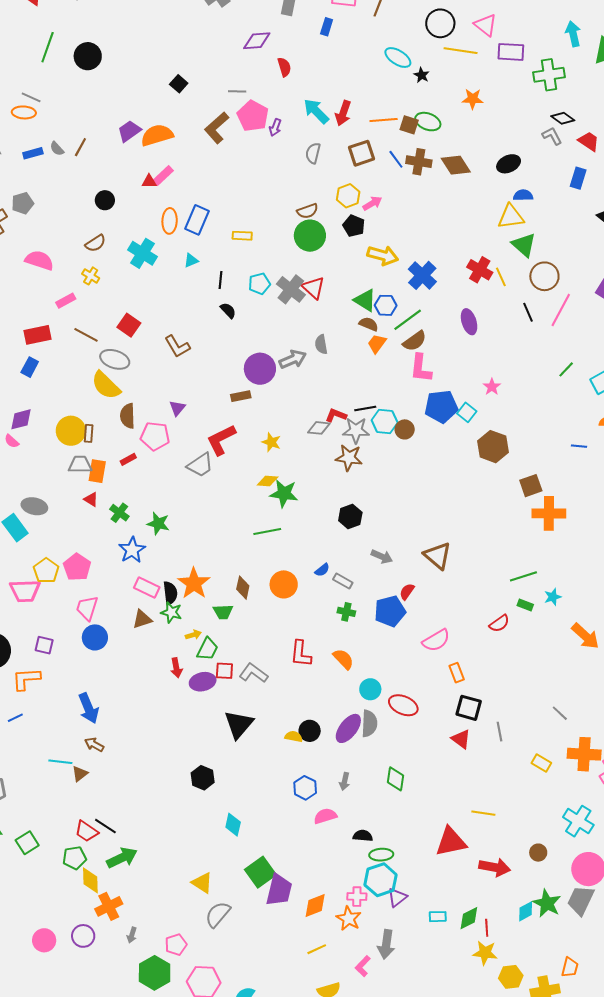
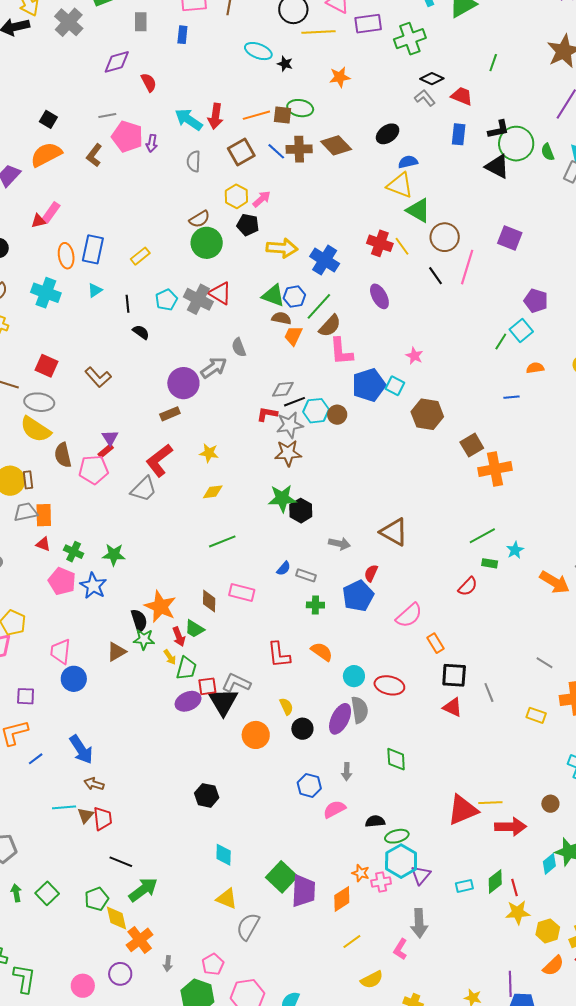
brown L-shape: (217, 128) -> (94, 155), size x0.7
orange semicircle: (157, 135) -> (46, 155), moved
yellow triangle: (511, 217) -> (400, 185), turned 40
yellow rectangle: (242, 236) -> (140, 256), turned -30
green line: (566, 369) -> (501, 342), moved
gray diamond: (319, 428) -> (283, 389), moved
red rectangle: (128, 459) -> (106, 451), moved
green star: (284, 494) -> (282, 498), moved
pink pentagon: (77, 567) -> (62, 581), moved
orange circle: (284, 584) -> (256, 735), moved
pink rectangle: (147, 588) -> (242, 592), moved
green trapezoid: (223, 612) -> (194, 629), turned 45
yellow arrow: (193, 635) -> (170, 657), turned 84
red arrow: (176, 668) -> (179, 637), moved
blue line: (15, 718) -> (36, 759), moved
black triangle: (239, 724) -> (223, 702), moved
yellow semicircle: (294, 737) -> (286, 706), moved, turned 66
yellow line: (483, 813) -> (490, 803), moved
cyan diamond: (233, 825) -> (224, 855), moved
red trapezoid: (86, 831) -> (103, 819), moved, turned -120
orange star: (349, 919) -> (361, 873), moved, size x0.7

